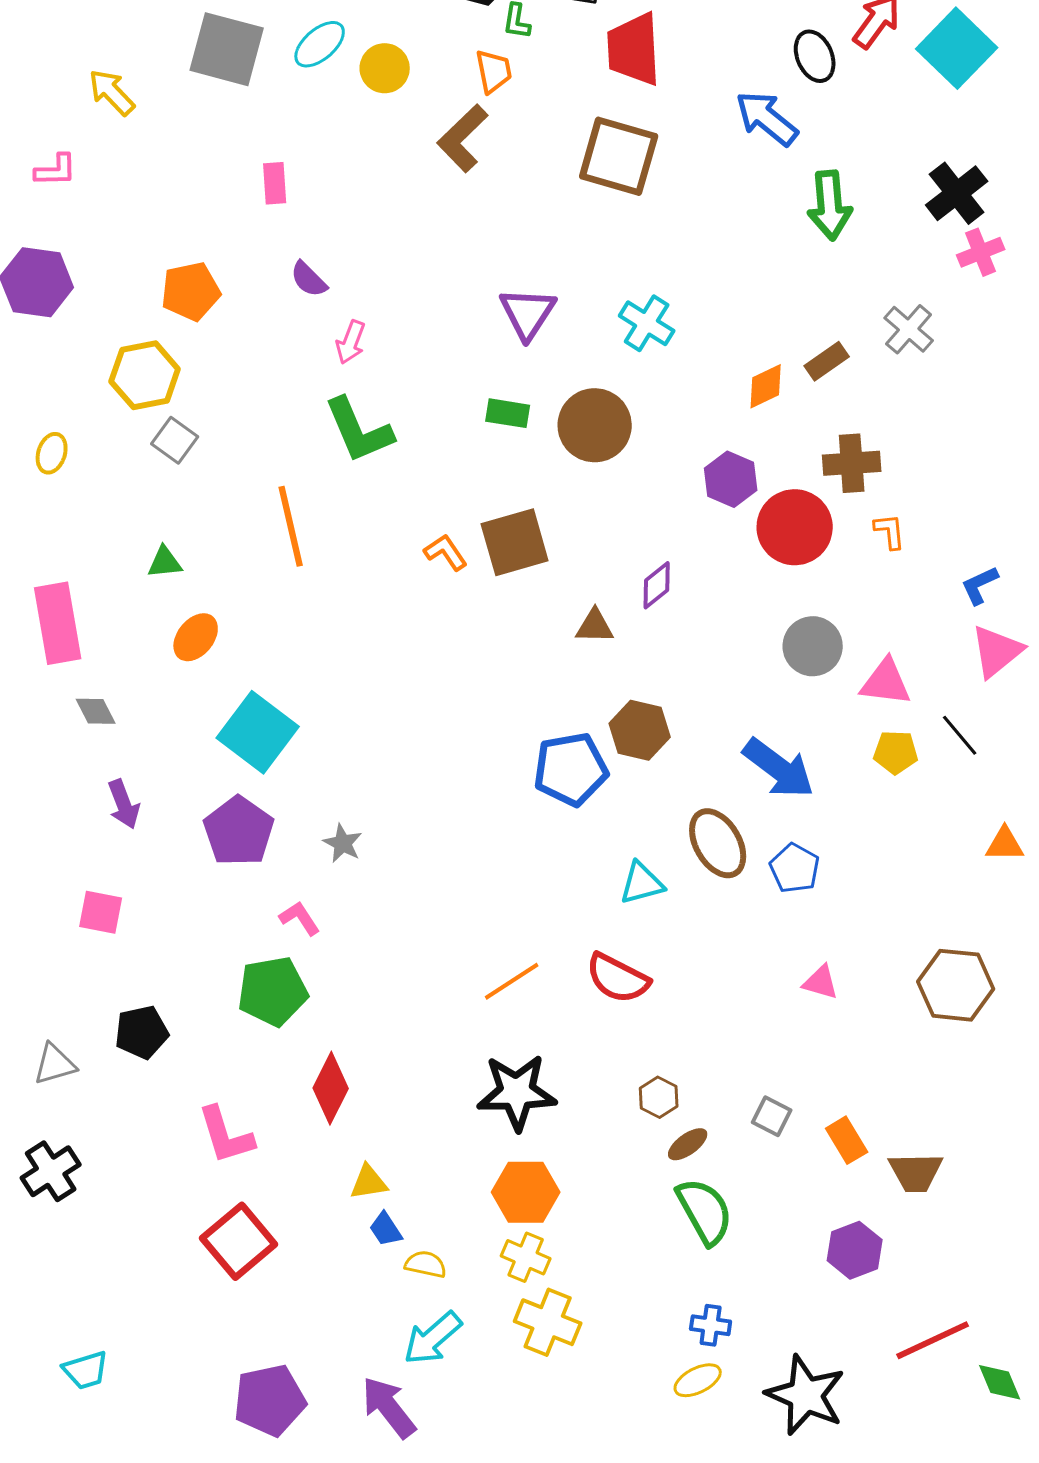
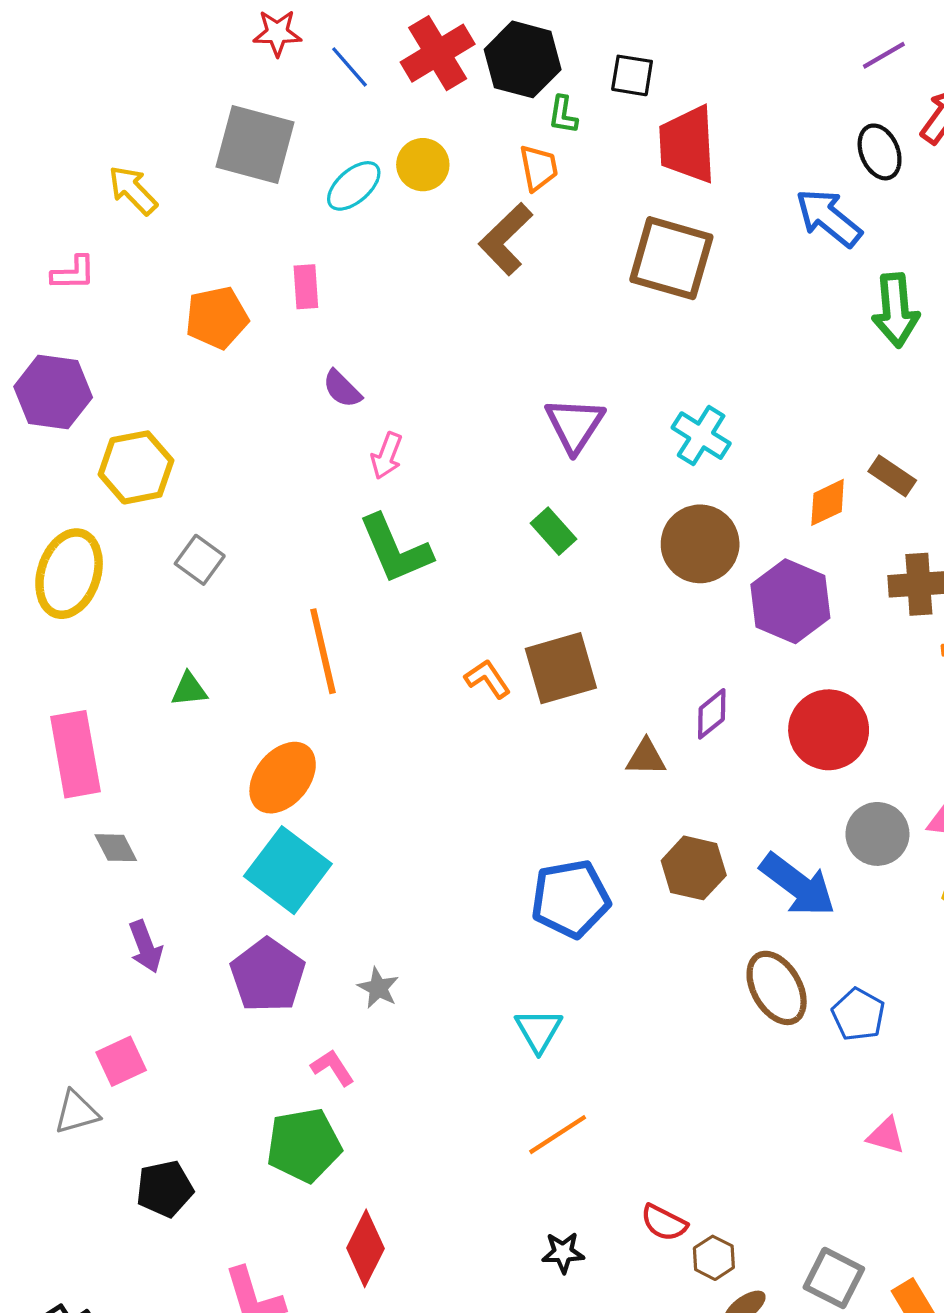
cyan ellipse: (320, 44) -> (354, 186), moved
orange pentagon: (191, 291) -> (217, 318), moved
brown rectangle: (827, 361) -> (892, 476), turned 69
yellow hexagon: (145, 375) -> (136, 467), moved
green rectangle: (508, 413) -> (553, 531), turned 39
brown circle: (595, 425) -> (700, 544), moved
yellow ellipse: (52, 453) -> (69, 574), size x2.0
purple hexagon: (731, 479) -> (790, 601), size x1.4
red circle: (795, 527) -> (829, 730), moved
orange ellipse: (196, 637) -> (283, 778), moved, size x1.4
gray circle: (813, 646) -> (877, 834), moved
blue arrow: (779, 768) -> (798, 885), moved
blue pentagon: (571, 769) -> (570, 899), moved
cyan triangle: (642, 883) -> (539, 1030), moved, turned -45
pink square: (101, 912) -> (121, 1061), turned -36
red semicircle: (618, 978) -> (664, 1223), moved, size x0.7
gray triangle: (55, 1064) -> (76, 1112), moved
black star: (517, 1092) -> (563, 1252), size x0.5
gray square: (772, 1116) -> (834, 1278), size x1.4

